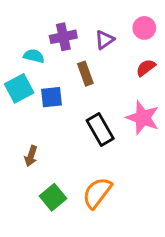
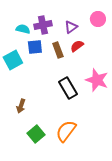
cyan semicircle: (34, 56) -> (23, 29), moved
red semicircle: (146, 68) -> (77, 46), moved
blue square: (52, 97) -> (35, 47), moved

